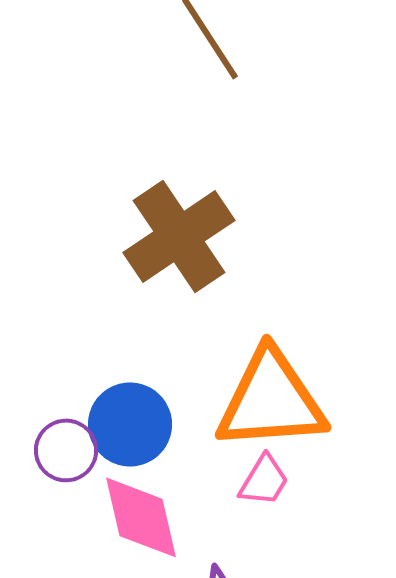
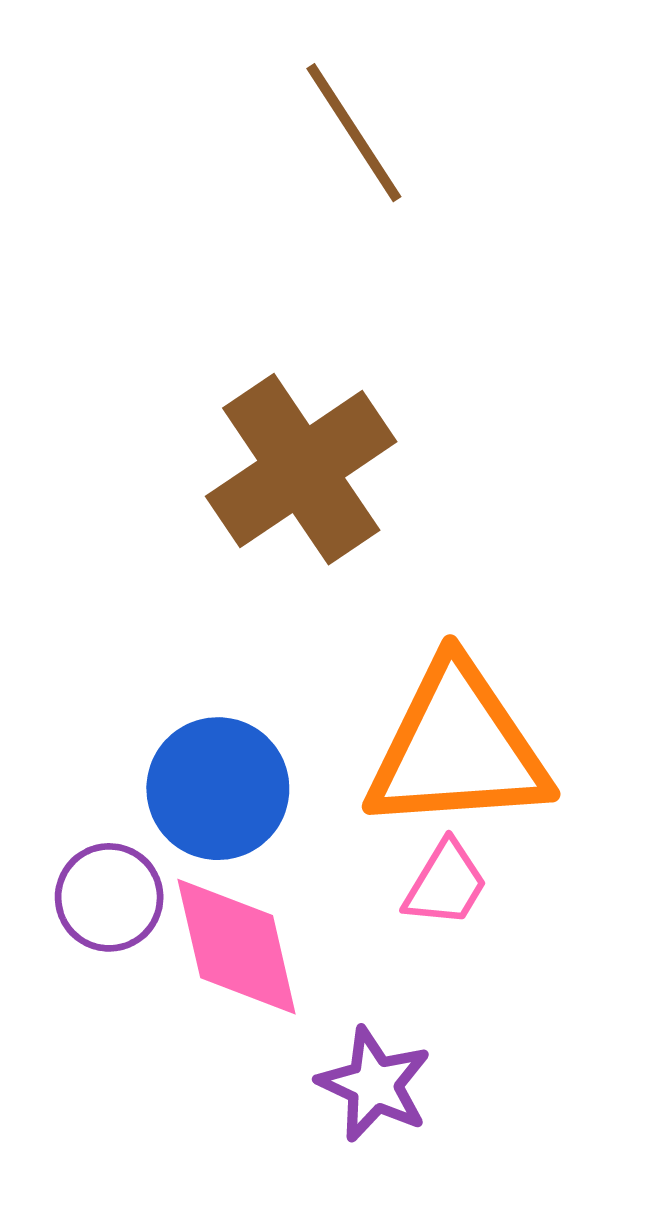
purple circle: (66, 450) -> (109, 897), moved

